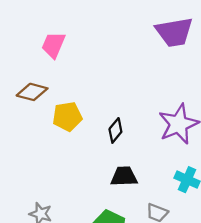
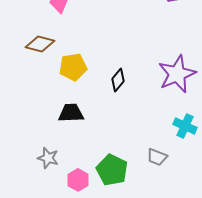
black trapezoid: (124, 176) -> (71, 113), moved

